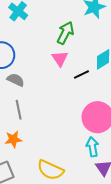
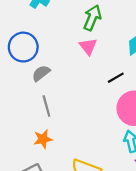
black line: (81, 75) -> (116, 78), moved
gray semicircle: (16, 80) -> (41, 73), turned -60

